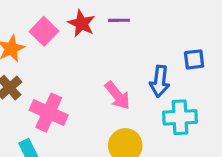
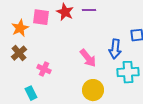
pink square: (44, 31) -> (41, 17), turned -36
pink cross: (49, 113) -> (44, 69), size x0.6

